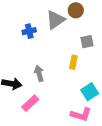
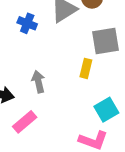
blue cross: (29, 31) -> (27, 23), turned 32
gray square: (87, 42) -> (106, 41), size x1.5

